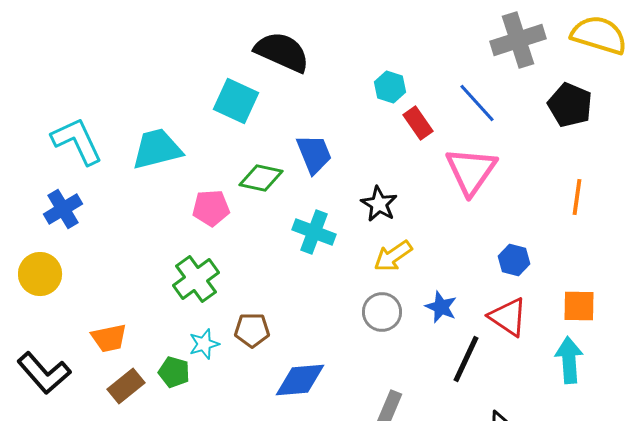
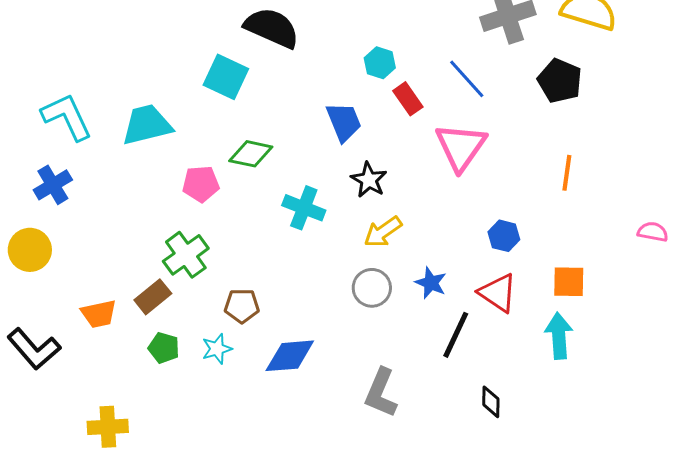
blue trapezoid: (314, 154) -> (344, 122), moved
cyan star: (204, 344) -> (217, 349), moved
brown rectangle: (126, 386) -> (153, 297), moved

